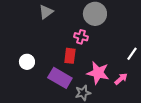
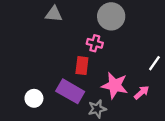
gray triangle: (46, 12) -> (54, 14), turned 42
white circle: (27, 62) -> (34, 98), moved

